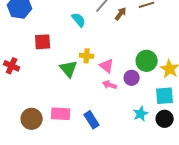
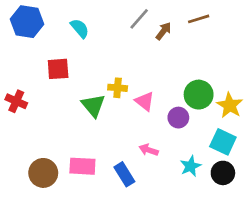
cyan semicircle: (79, 20) -> (80, 28), moved
pink arrow: (110, 85) -> (149, 150), moved
cyan square: (165, 96) -> (223, 142), turned 30

